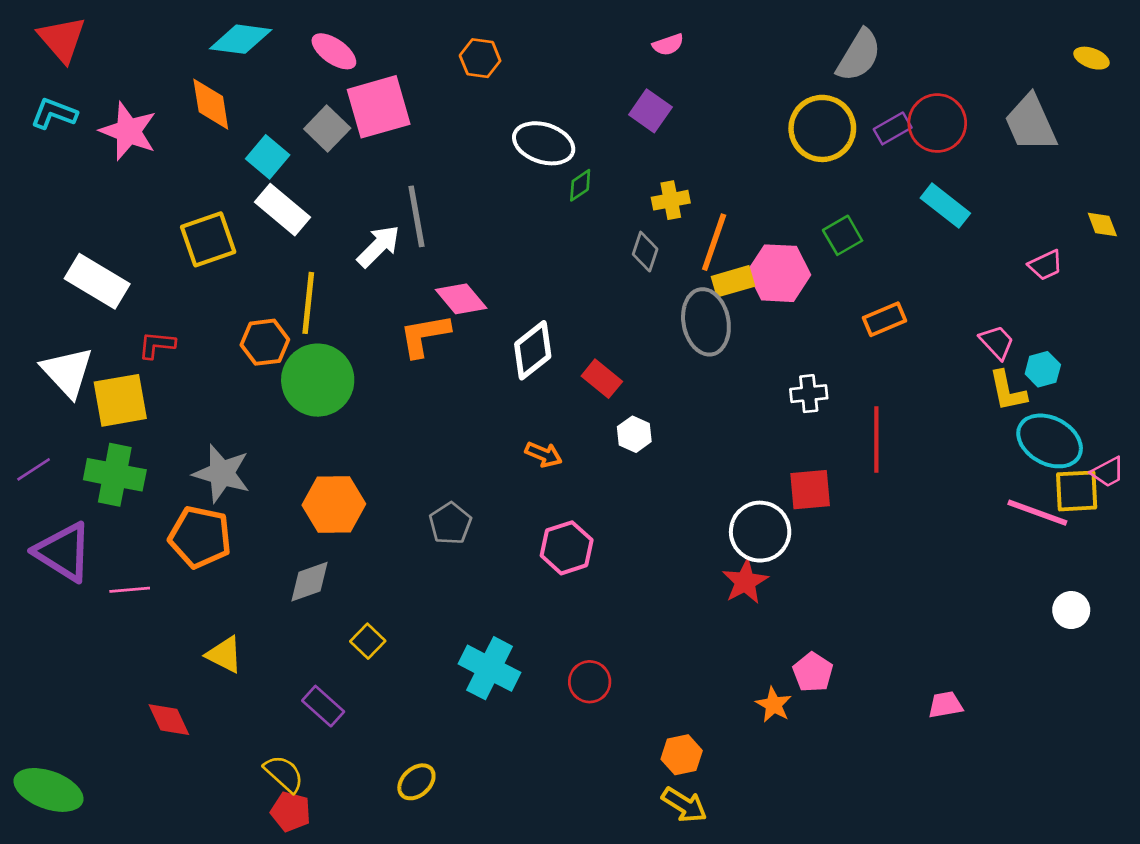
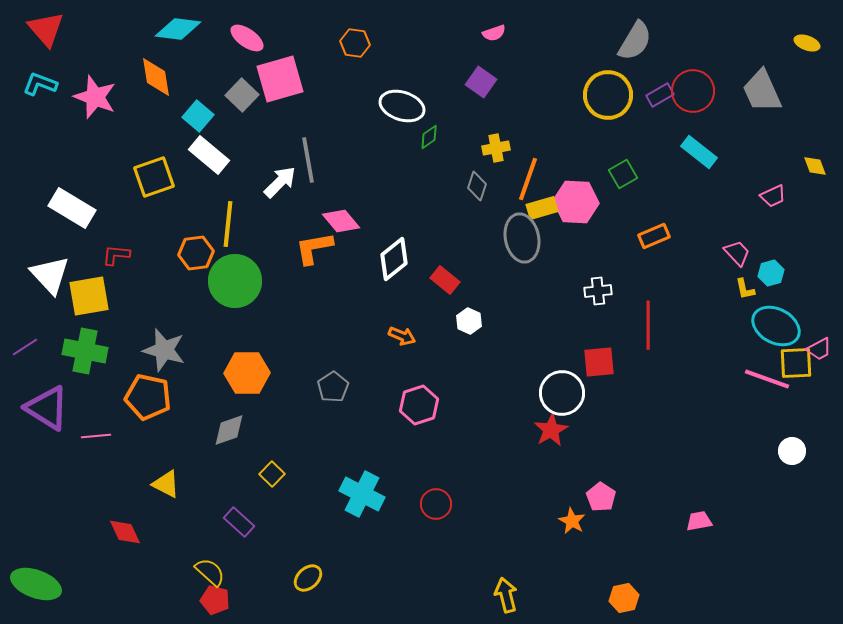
yellow L-shape: (1008, 391) -> (745, 289), size x0.7
orange hexagon: (682, 755) -> (624, 598), moved
yellow arrow: (684, 805) -> (506, 595), turned -136

